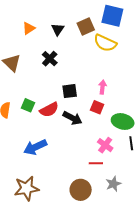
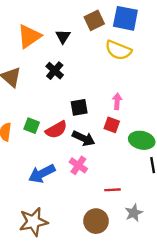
brown square: (86, 27) -> (94, 20), moved
orange triangle: (29, 28) -> (29, 36), size x1.6
pink cross: (105, 145) -> (78, 165), moved

